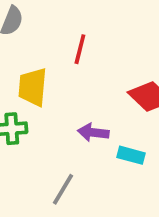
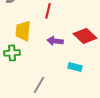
purple arrow: (93, 132) -> (55, 41), moved

